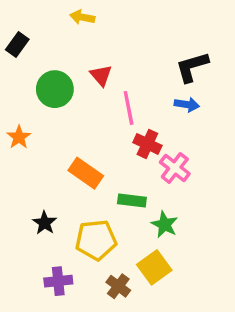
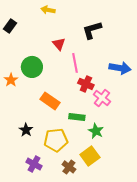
black L-shape: (192, 67) -> (92, 30), moved
green circle: (55, 89) -> (32, 67), moved
blue arrow: (187, 105) -> (120, 68), moved, size x1.5
purple cross: (58, 281) -> (34, 164), turned 35

